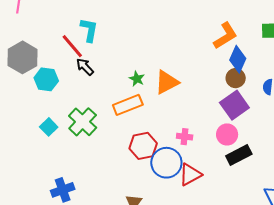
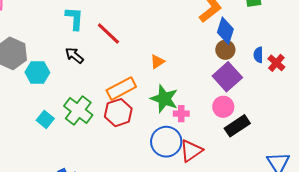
red line: (72, 46) -> (108, 34), moved
green star: (137, 79) -> (164, 99), moved, size x1.8
orange triangle: (167, 82) -> (157, 62), size x0.6
red hexagon: (143, 146) -> (118, 113), moved

